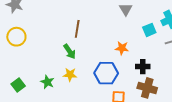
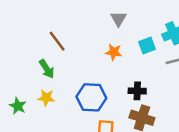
brown line: (77, 29) -> (57, 41), turned -48
orange star: (122, 48) -> (114, 52), moved

